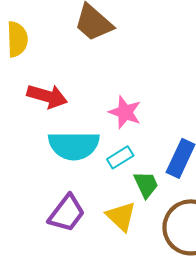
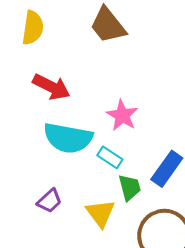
cyan rectangle: (120, 157) -> (110, 157), turned 55
purple trapezoid: (67, 213) -> (50, 201), size x0.7

